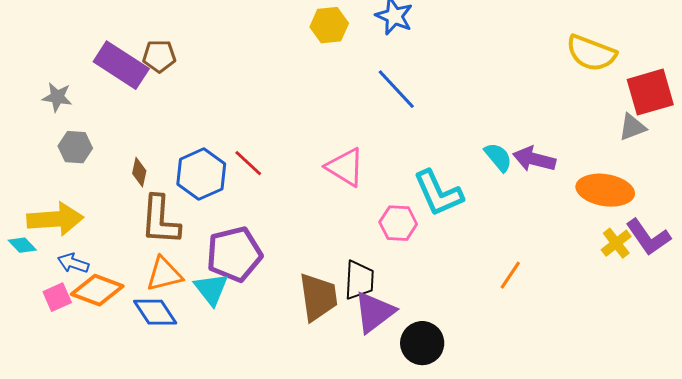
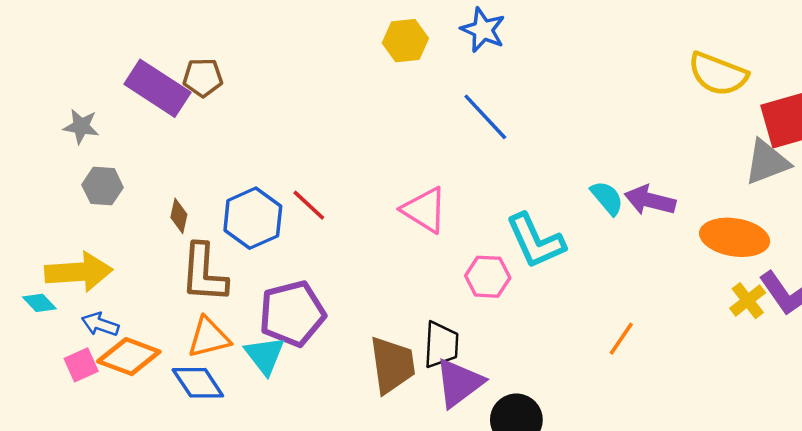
gray triangle: (632, 127) -> (767, 162), size x1.4

